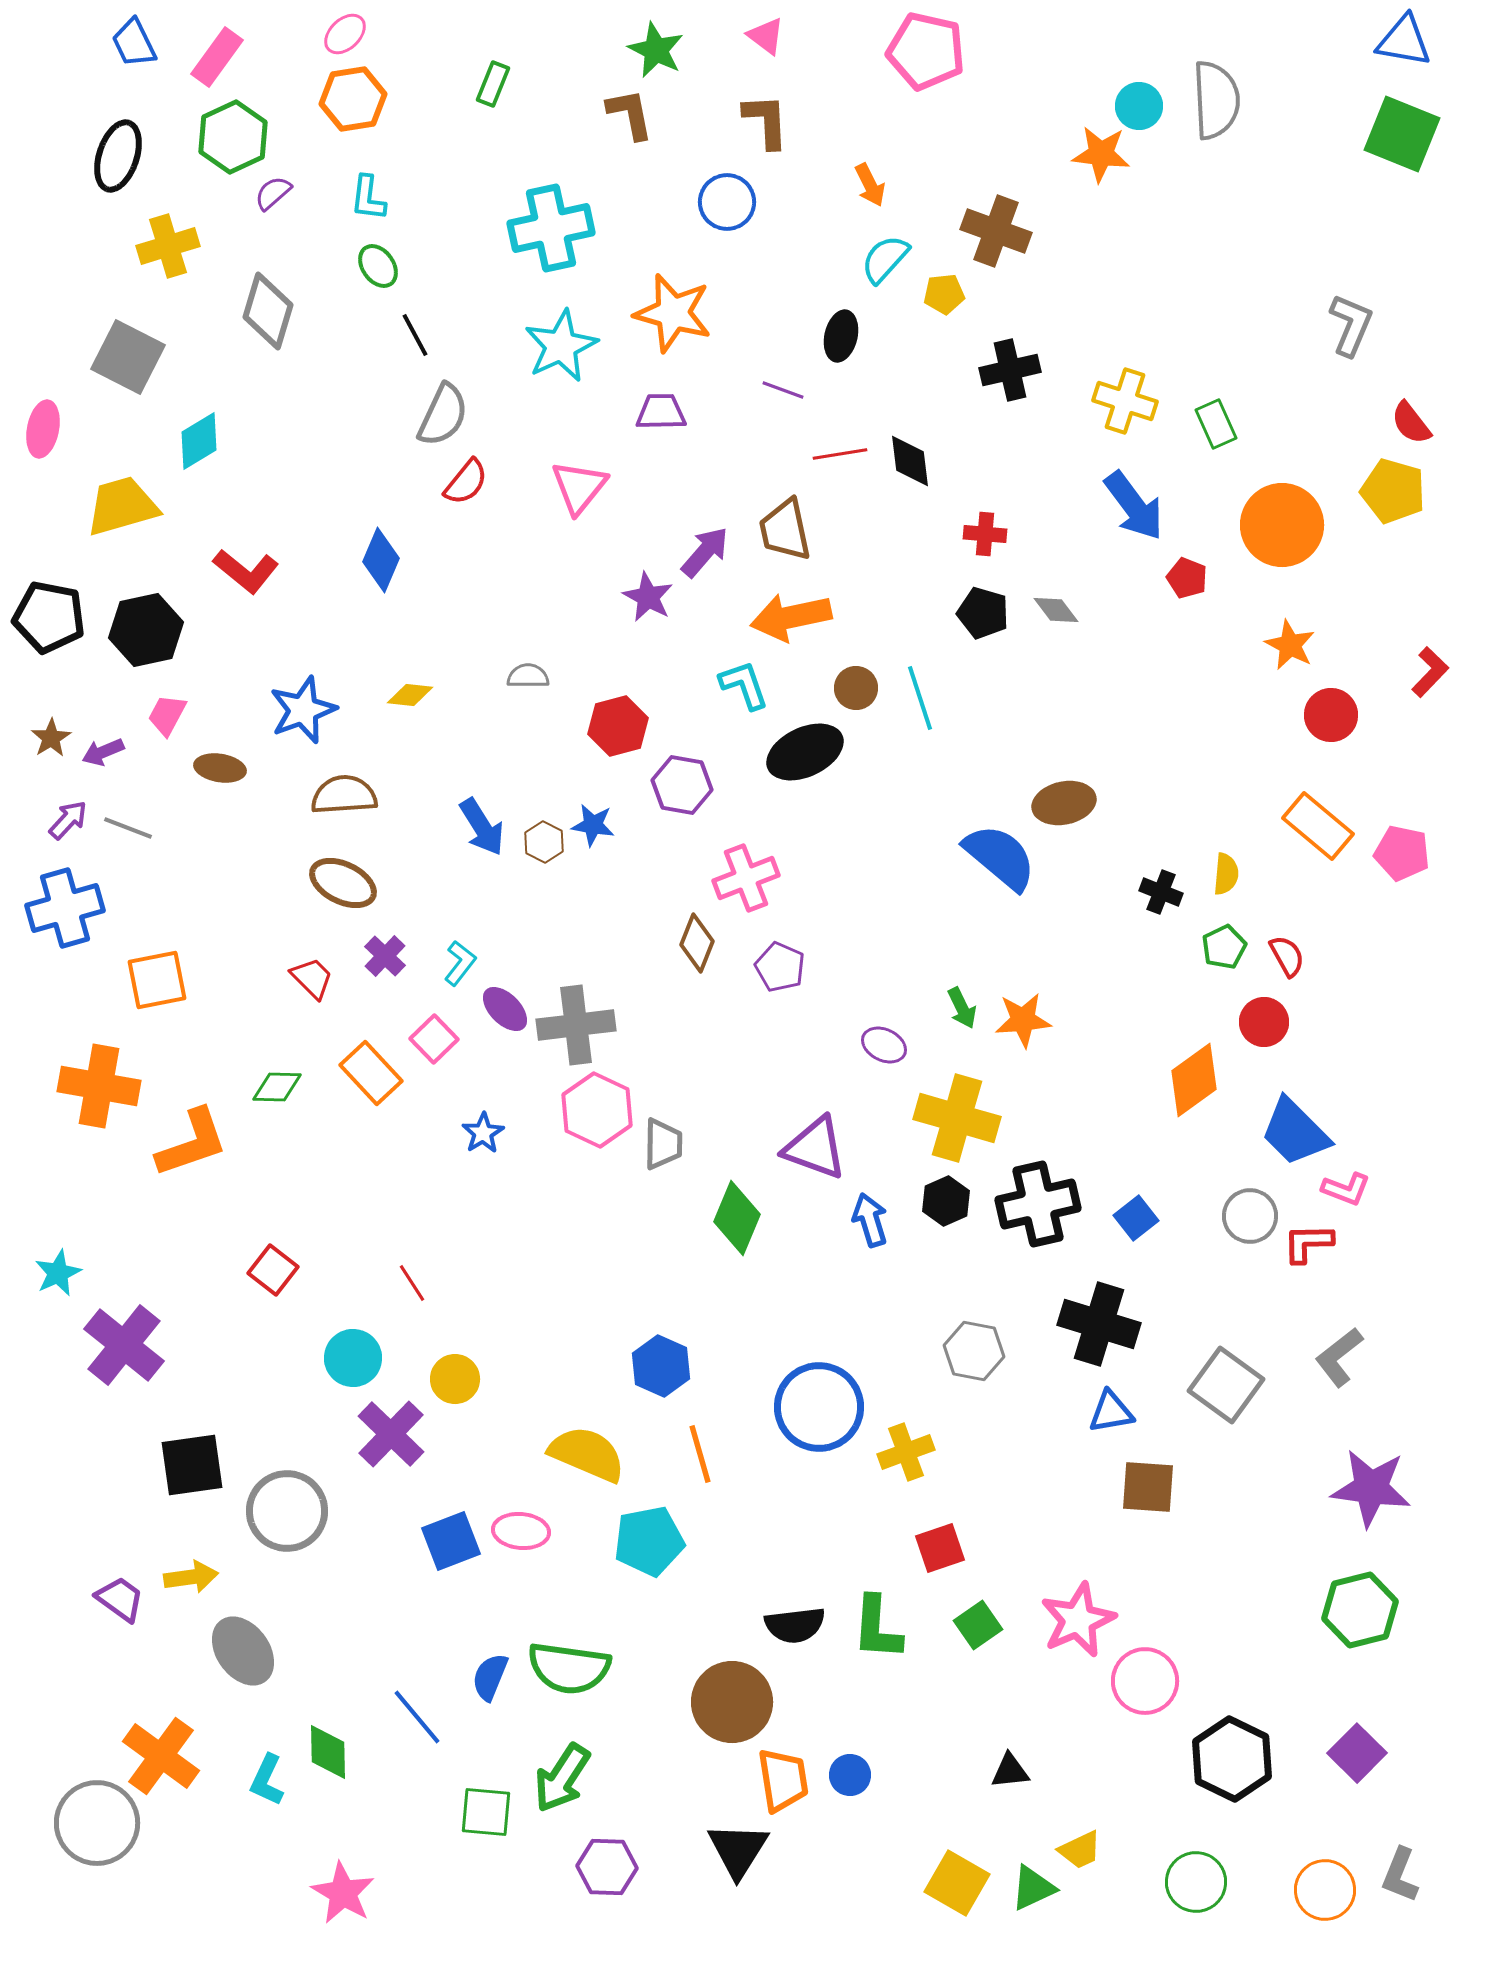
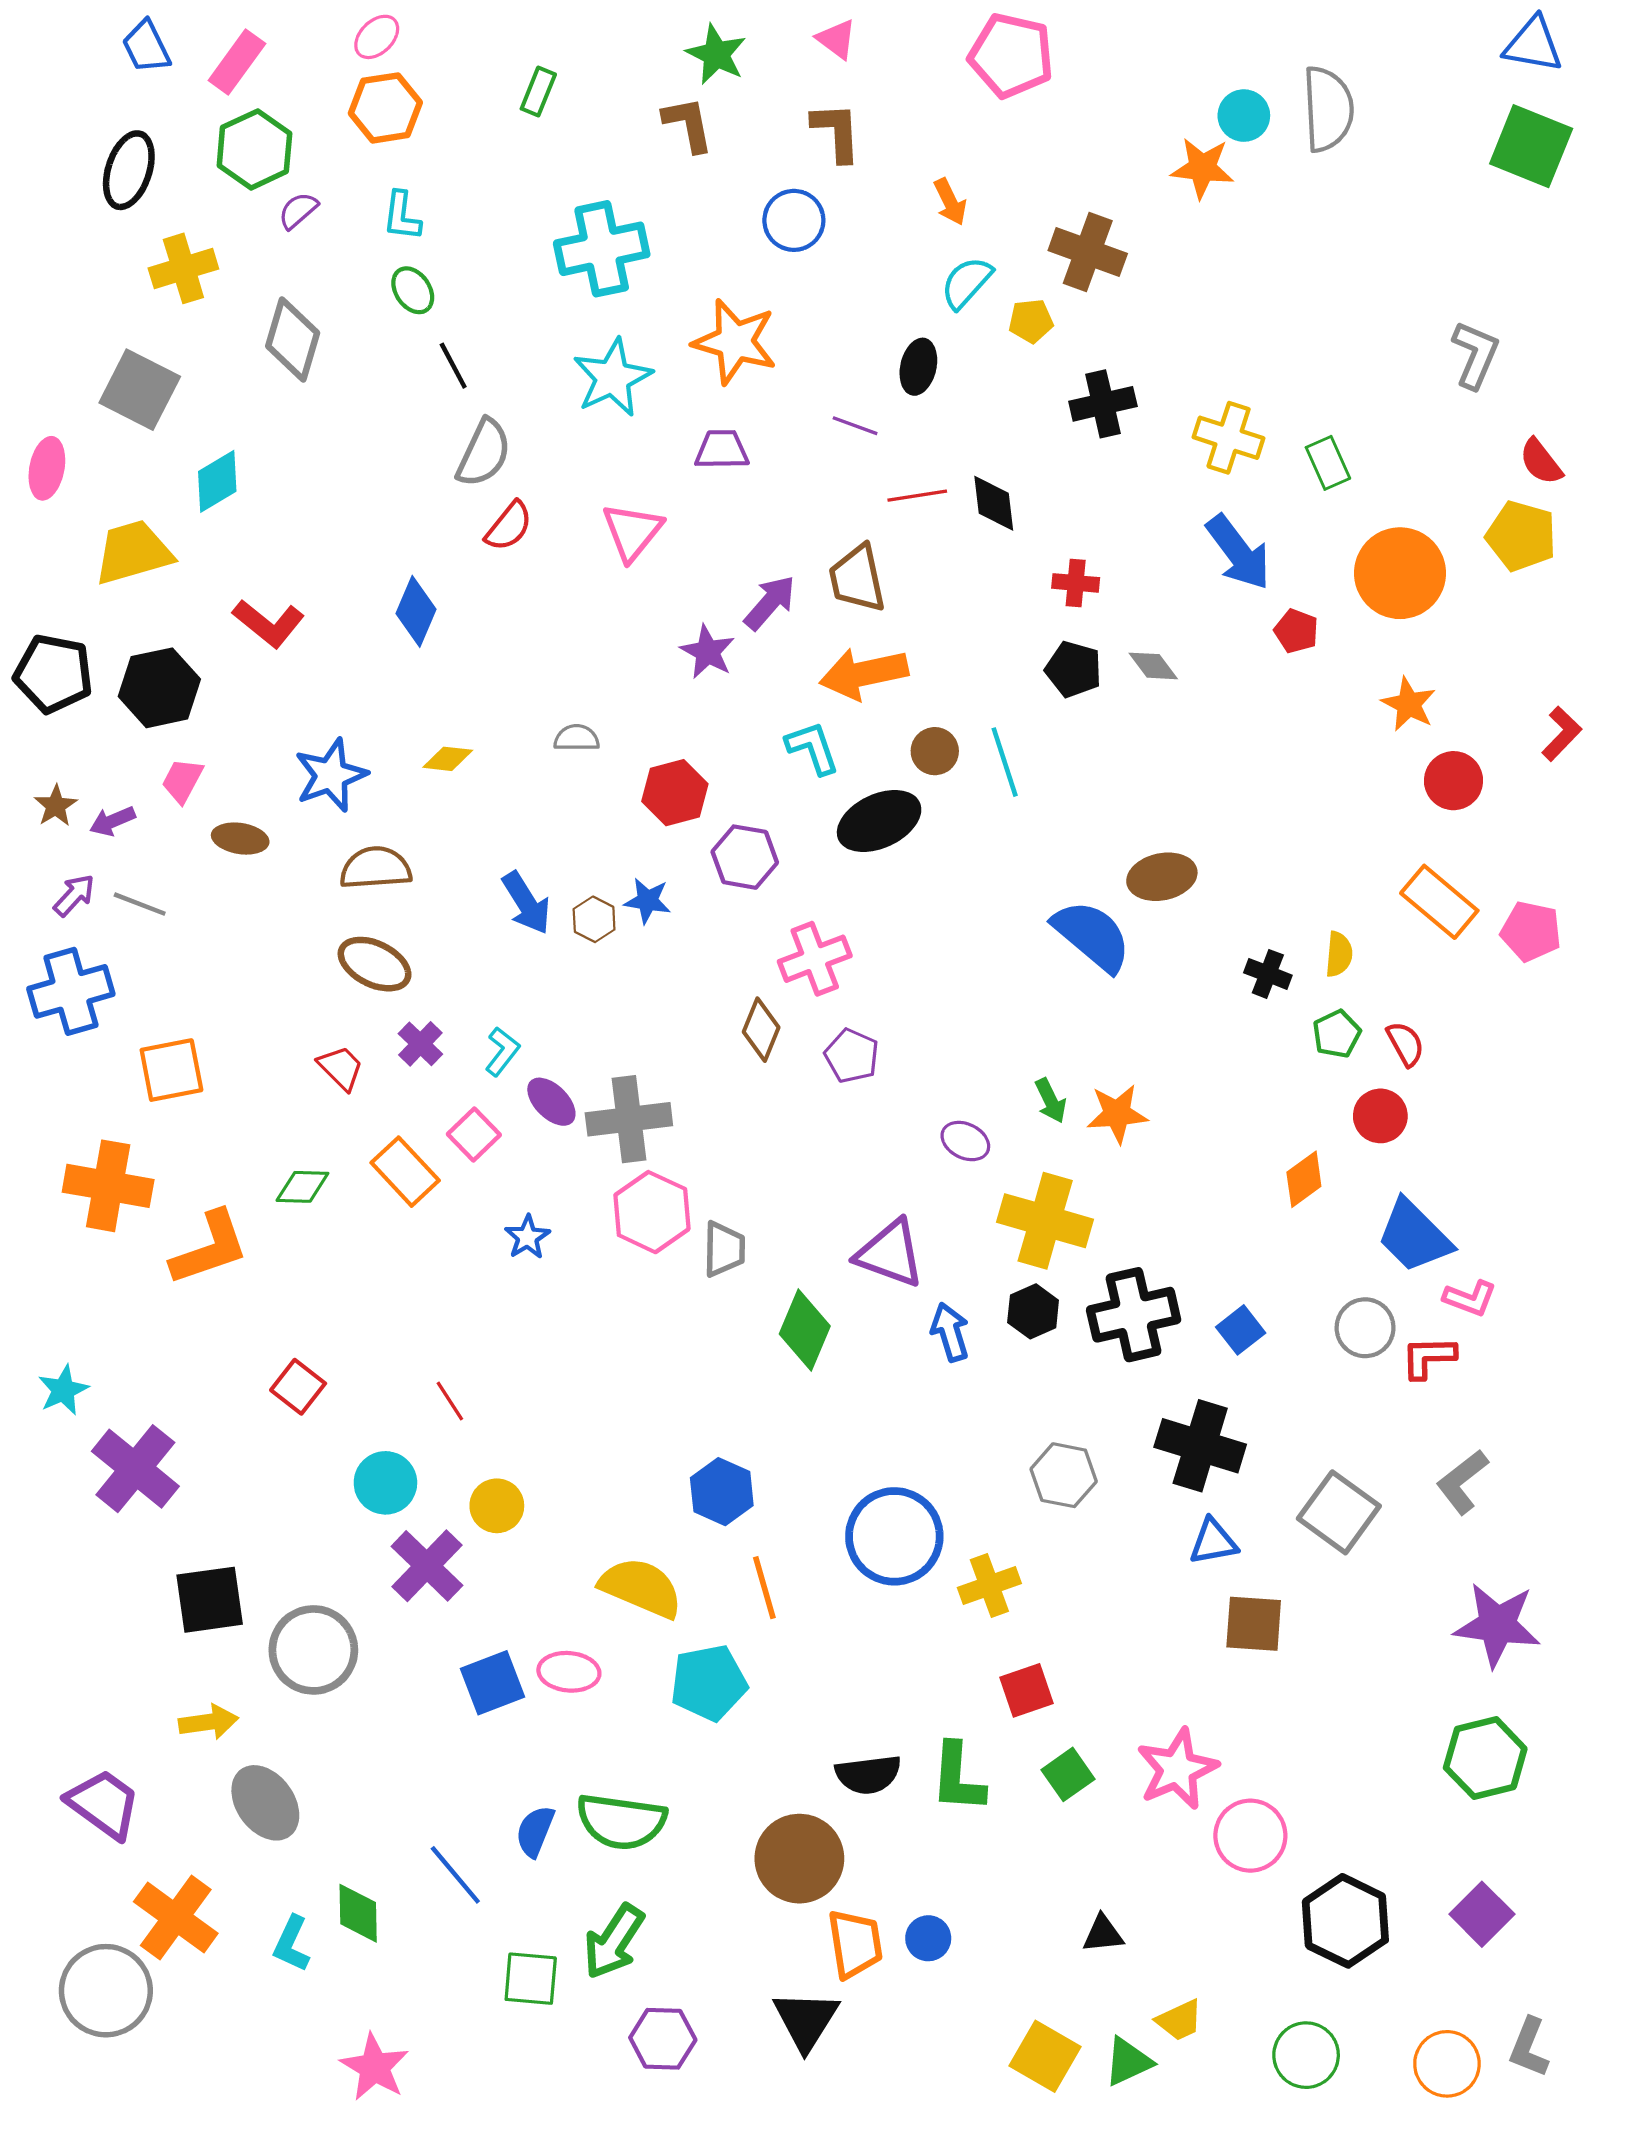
orange diamond: (1194, 1080) -> (1304, 1179), size x0.7
purple trapezoid: (120, 1599) -> (104, 1804), moved, size x1.4

